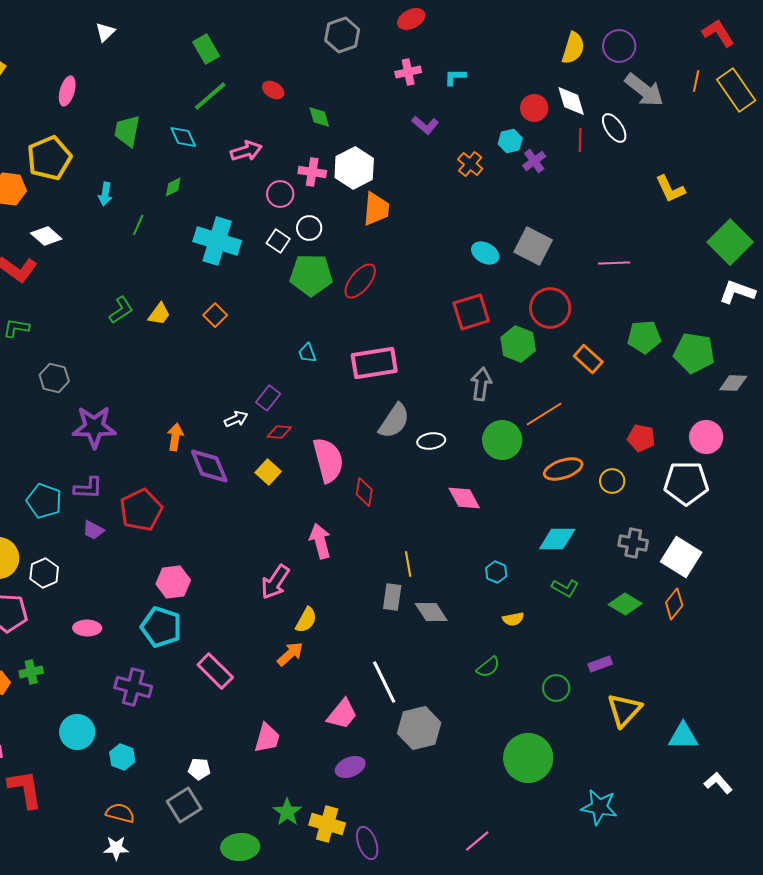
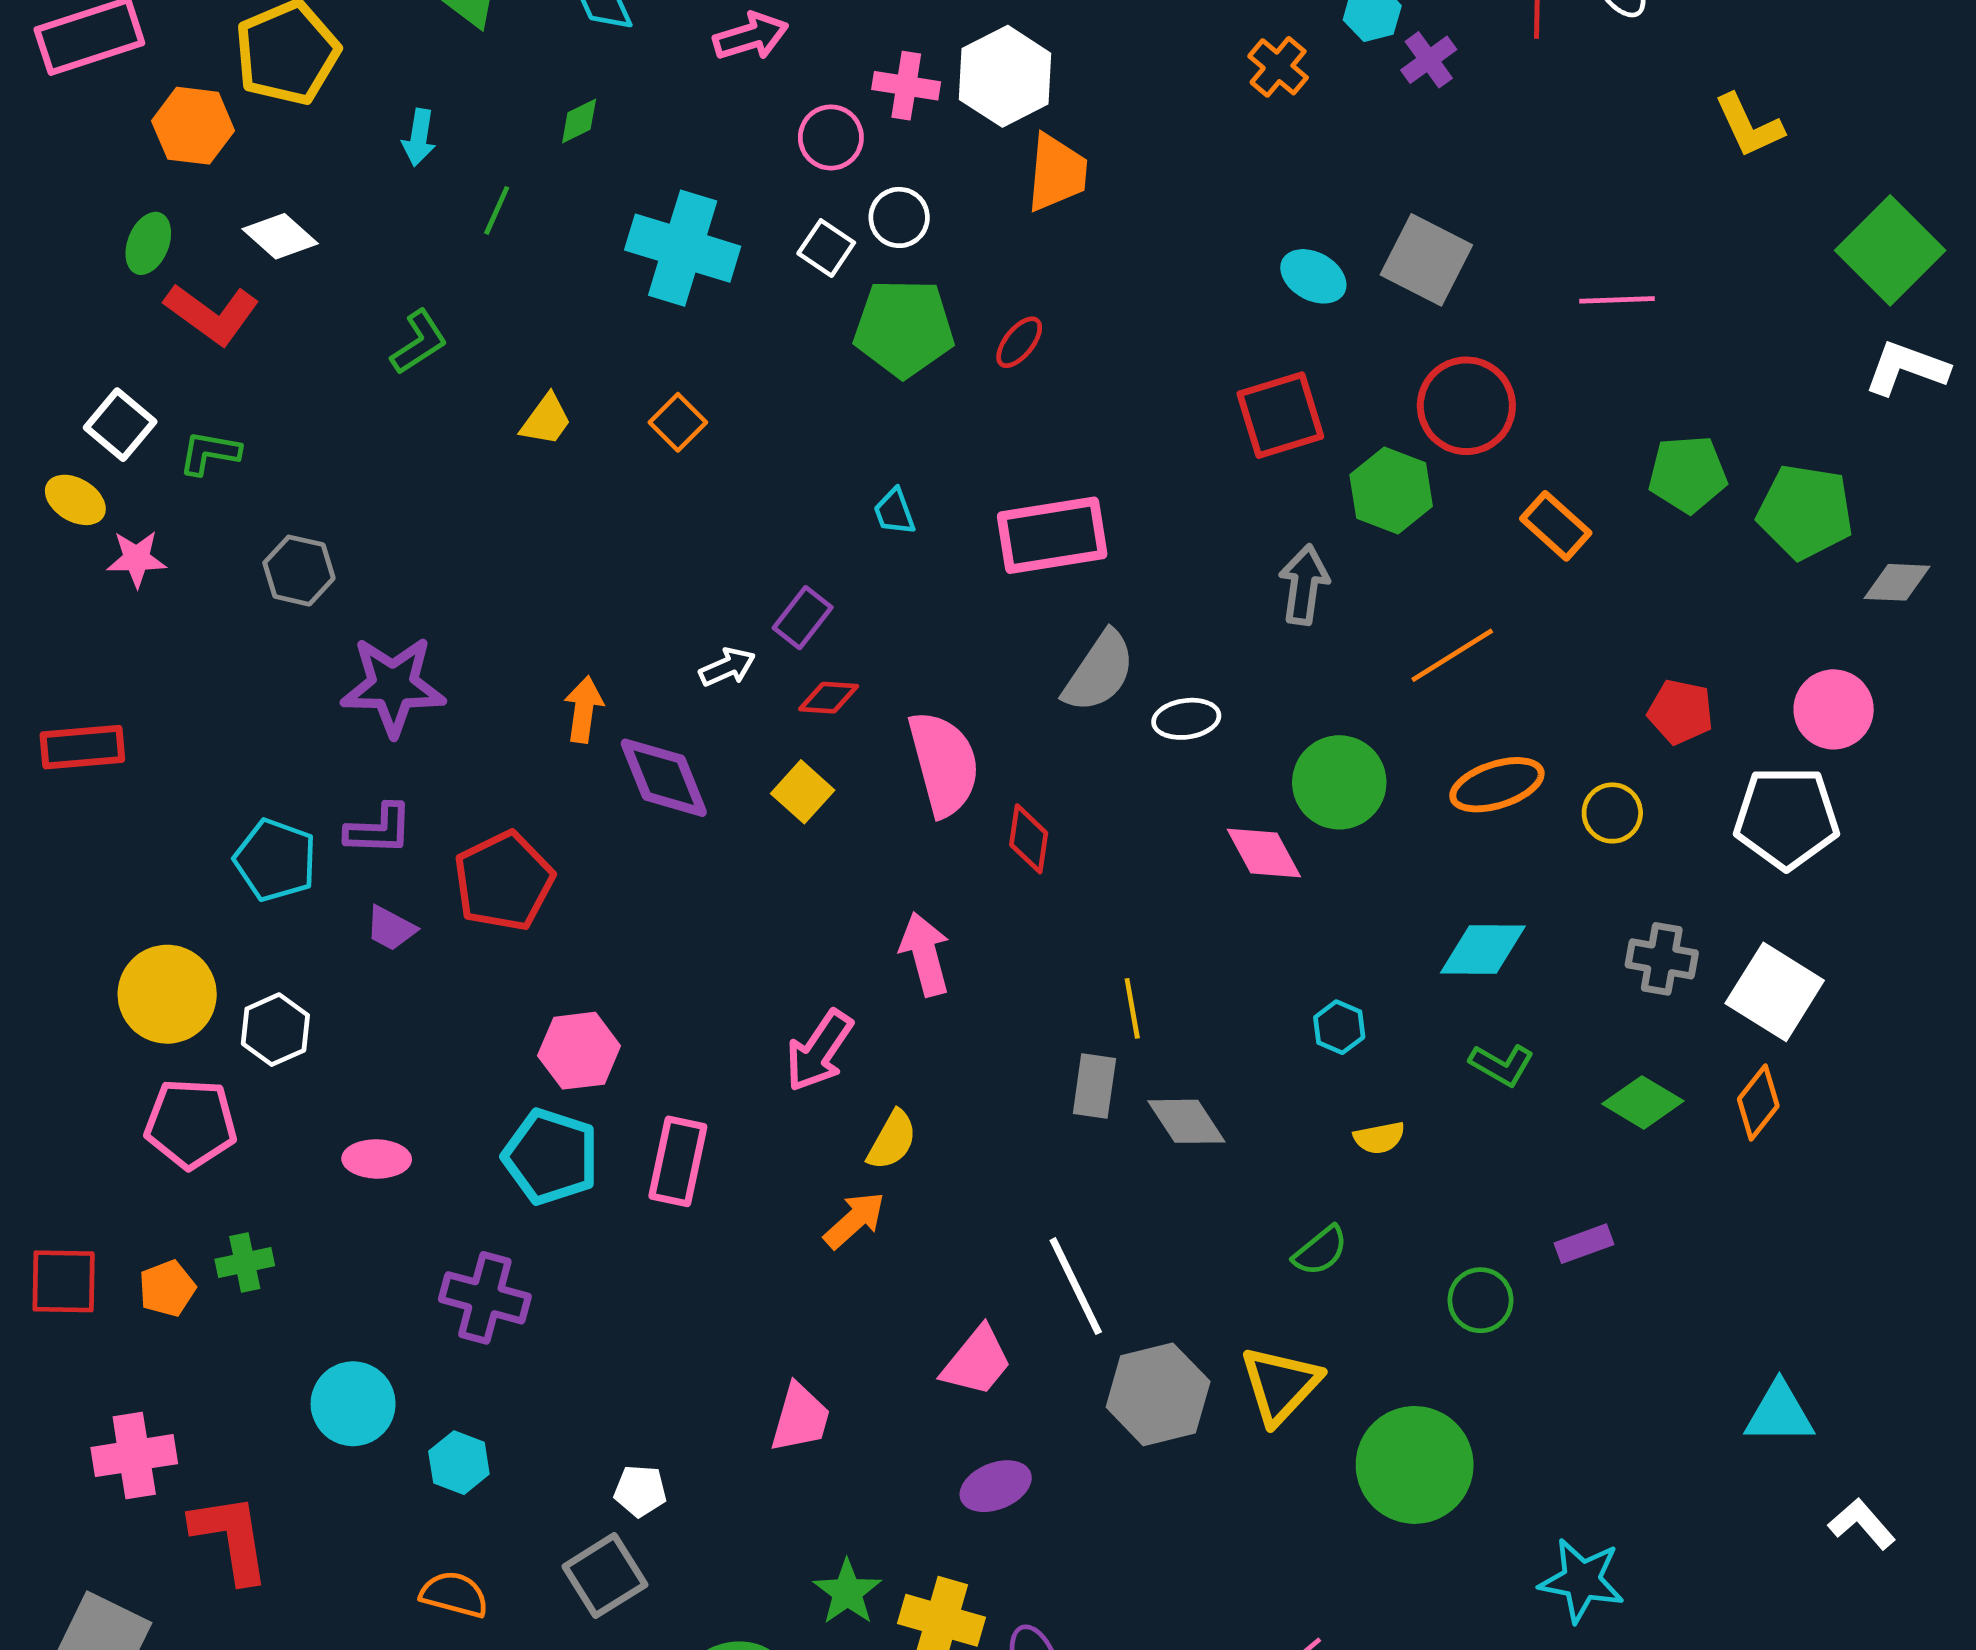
red ellipse: (360, 281) -> (1019, 342), size x0.6
green L-shape: (121, 310) -> (419, 342), moved
green circle: (502, 440) -> (1339, 782), moved
pink rectangle: (215, 671) -> (678, 1161), moved, turned 57
yellow triangle: (624, 710) -> (1280, 1385), moved

